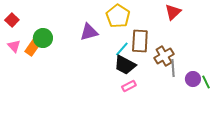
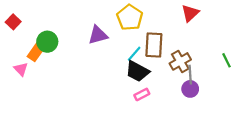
pink triangle: (14, 46) -> (21, 69), moved
purple circle: (193, 79) -> (190, 89), moved
green line: (206, 82) -> (226, 60), moved

